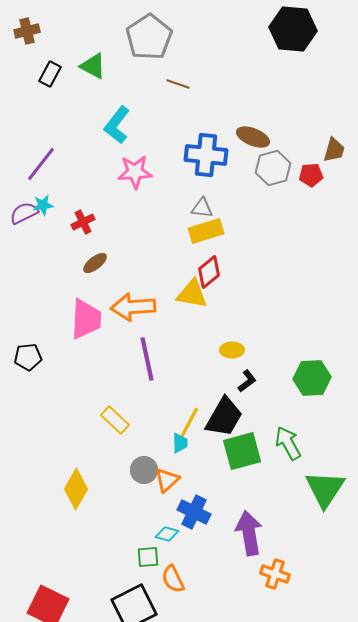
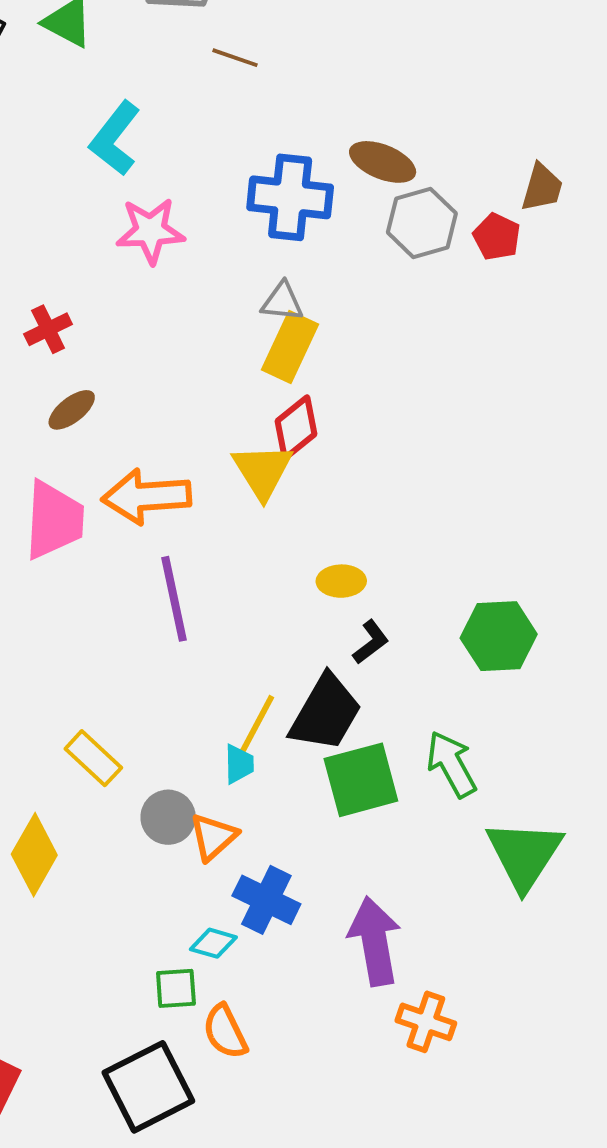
red pentagon: (311, 175) -> (497, 237), turned 30
yellow rectangle: (206, 231) -> (290, 347), turned -48
yellow triangle: (192, 294) -> (263, 471), turned 48
yellow rectangle: (115, 420) -> (93, 758), moved

